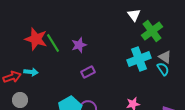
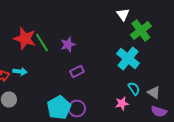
gray triangle: (165, 57) -> (154, 92), moved
cyan cross: (139, 59) -> (128, 58), turned -30
cyan semicircle: (163, 69) -> (134, 88), moved

